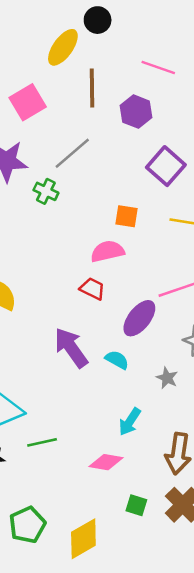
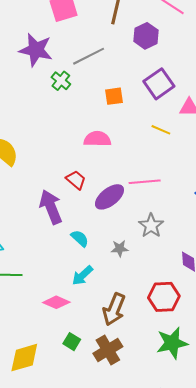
orange square: (127, 216) -> (114, 96), moved, turned -30
red trapezoid: (92, 289) -> (76, 180), moved
cyan semicircle: (117, 360) -> (80, 238), moved
gray star: (167, 378) -> (120, 248), turned 30

